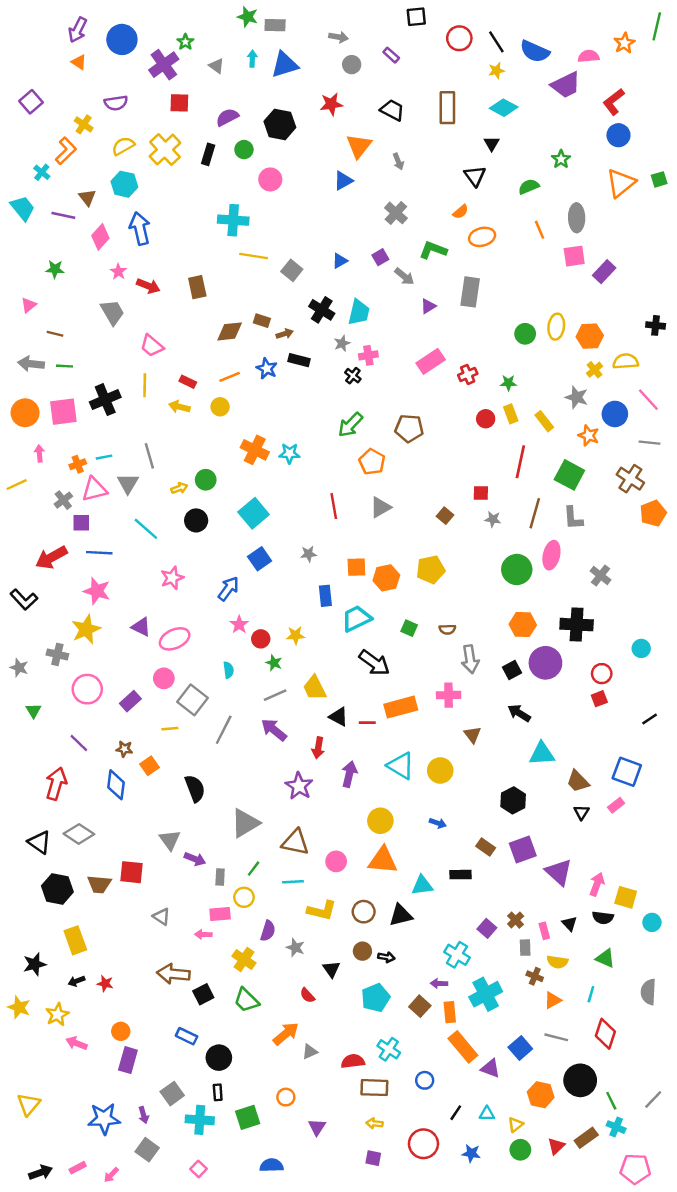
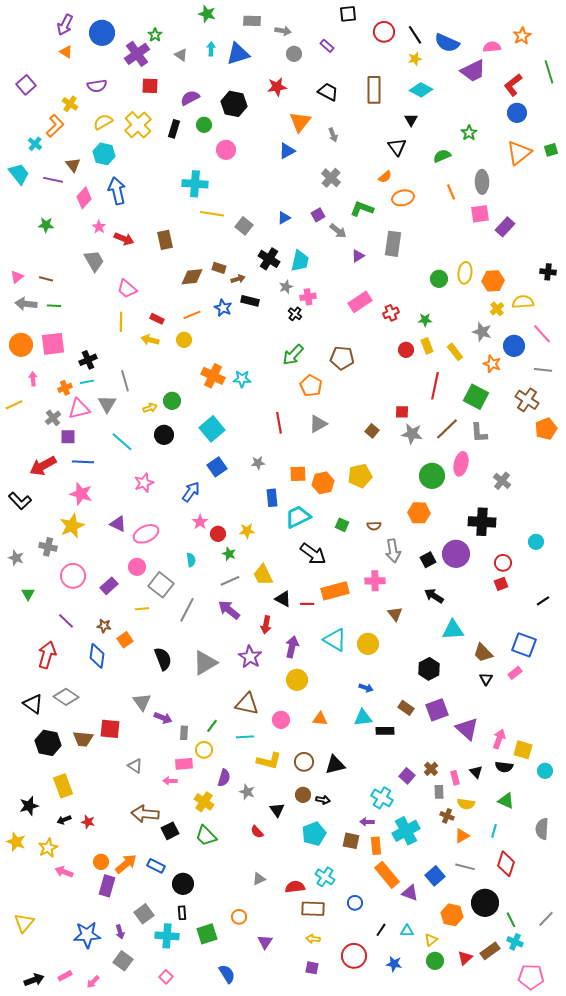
gray rectangle: (275, 25) -> (252, 21), moved
green line: (657, 26) -> (549, 72), moved, turned -30
pink triangle: (29, 305) -> (17, 277), moved
black cross: (105, 400) -> (88, 360), moved, size x0.7
brown line: (535, 513) -> (447, 429), turned 30
gray star: (493, 519) -> (412, 434), size x1.5
orange hexagon: (523, 625) -> (419, 513), moved
yellow circle: (380, 821) -> (297, 680), moved
gray triangle: (245, 823) -> (205, 663), moved
orange triangle: (383, 860) -> (320, 719), size x0.6
cyan triangle: (422, 885) -> (363, 718), moved
brown square: (420, 1006) -> (351, 841), turned -30
orange arrow: (286, 1034) -> (126, 864), moved
blue semicircle: (272, 1165) -> (227, 974), turned 60

